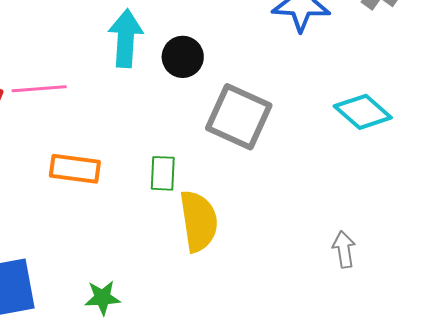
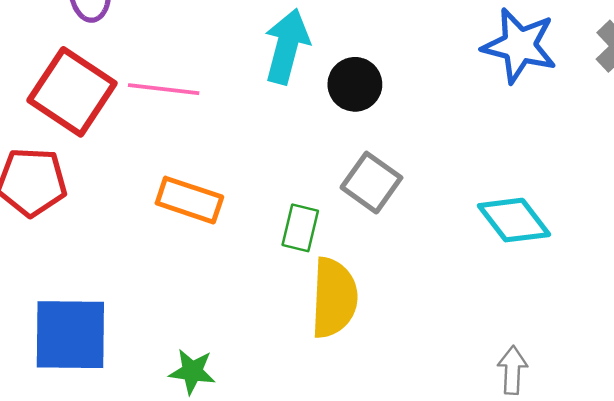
cyan diamond: (363, 112) -> (514, 220), moved
gray square: (239, 117) -> (371, 183), moved, size x0.7

